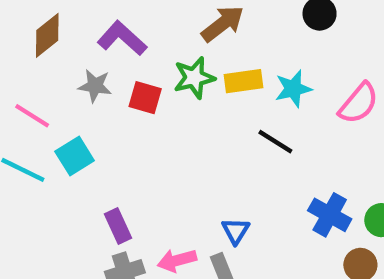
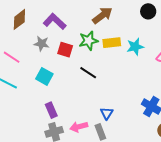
black line: (275, 142) -> (88, 73), moved
cyan square: (75, 156) -> (44, 76), moved, turned -30

